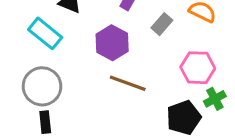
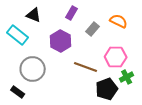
brown line: (128, 83) -> (86, 67), moved
gray circle: (42, 86) -> (33, 69), moved
black rectangle: (45, 122) -> (18, 92), turned -48

